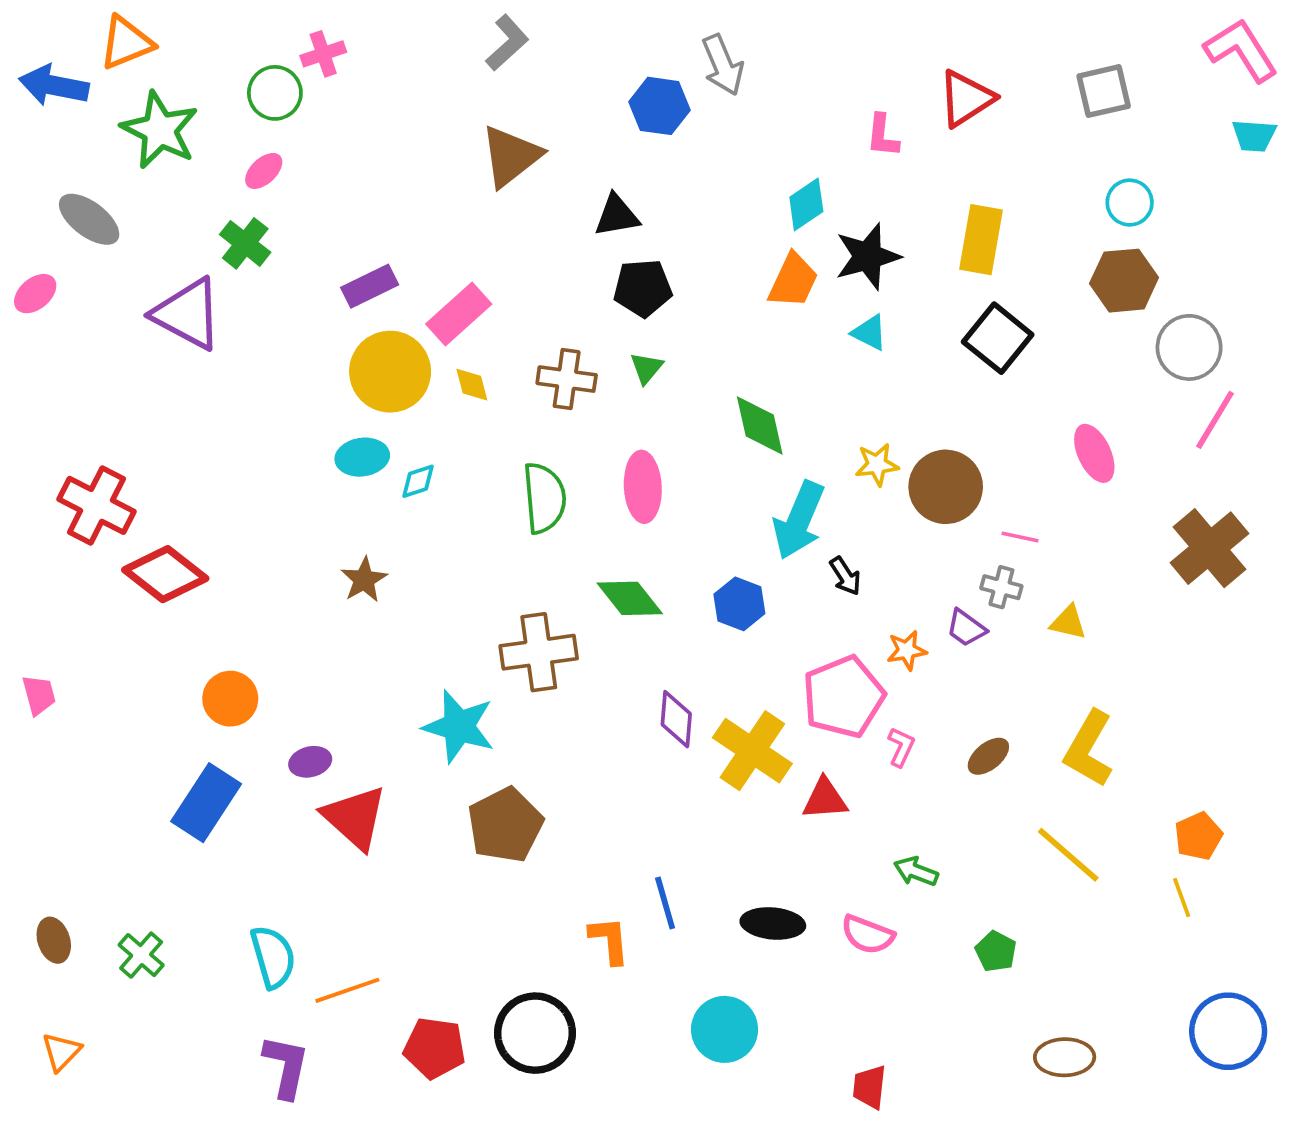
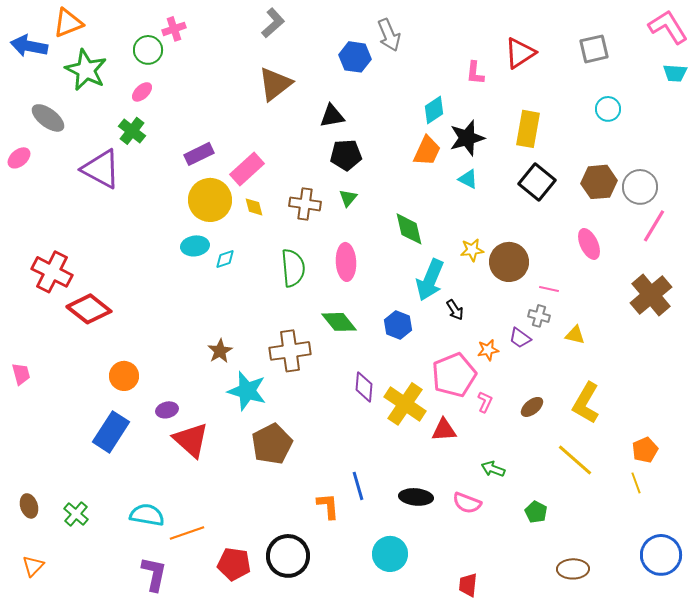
brown hexagon: (1124, 281) -> (599, 182), moved
brown star: (364, 580) -> (220, 351), moved
cyan semicircle: (273, 957) -> (147, 515), turned -64

